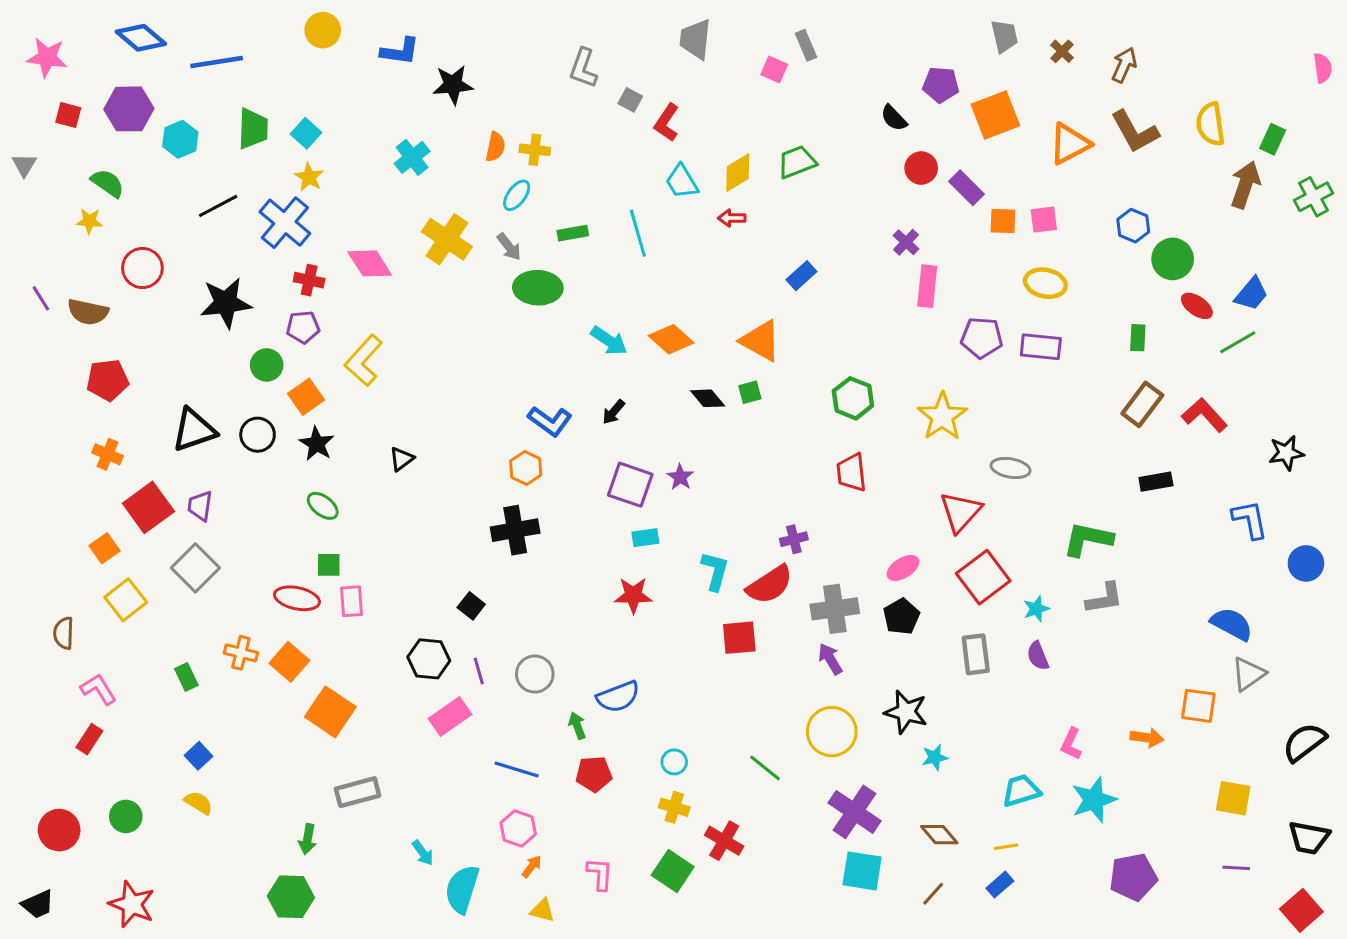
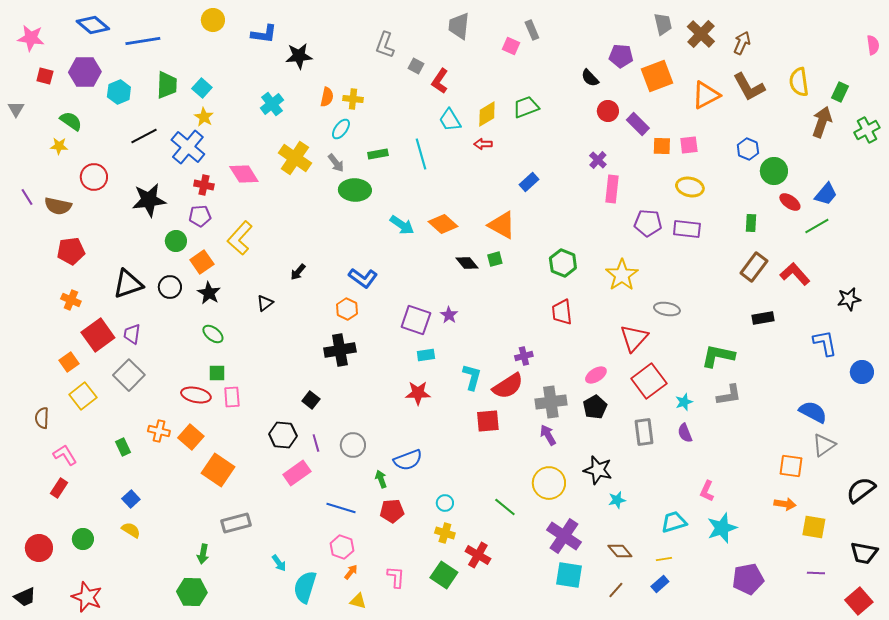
brown cross: (1062, 51) -> (701, 34), size x1.8
black arrow: (614, 412) -> (298, 272), moved
orange arrow: (1147, 738) -> (785, 504), moved

